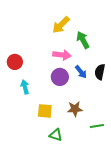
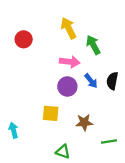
yellow arrow: (61, 25) -> (69, 28), turned 108
red circle: (15, 62) -> (24, 39), moved
cyan arrow: (25, 87) -> (13, 130), moved
yellow square: (45, 111) -> (51, 113), moved

